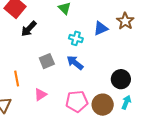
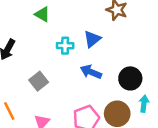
blue triangle: (101, 28) -> (92, 39), moved
blue arrow: (75, 63) -> (91, 72), moved

